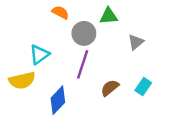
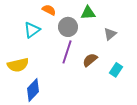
cyan triangle: (39, 54) -> (32, 30), moved
brown semicircle: (110, 88) -> (90, 60), moved
blue diamond: (58, 100) -> (33, 90), moved

